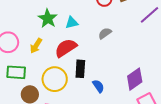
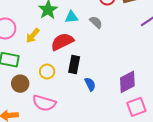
gray semicircle: (105, 33) -> (96, 22), moved, turned 72
yellow circle: (55, 79) -> (47, 72), size x0.6

